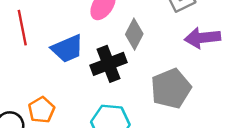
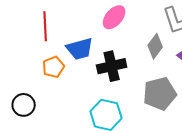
gray diamond: (134, 34) -> (155, 46), moved
orange pentagon: (41, 110) -> (53, 67), moved

